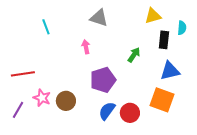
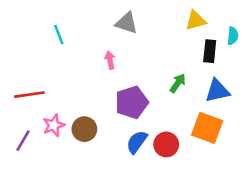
green arrow: (134, 55) -> (178, 83), moved
pink star: (42, 98) -> (54, 125), turned 30

